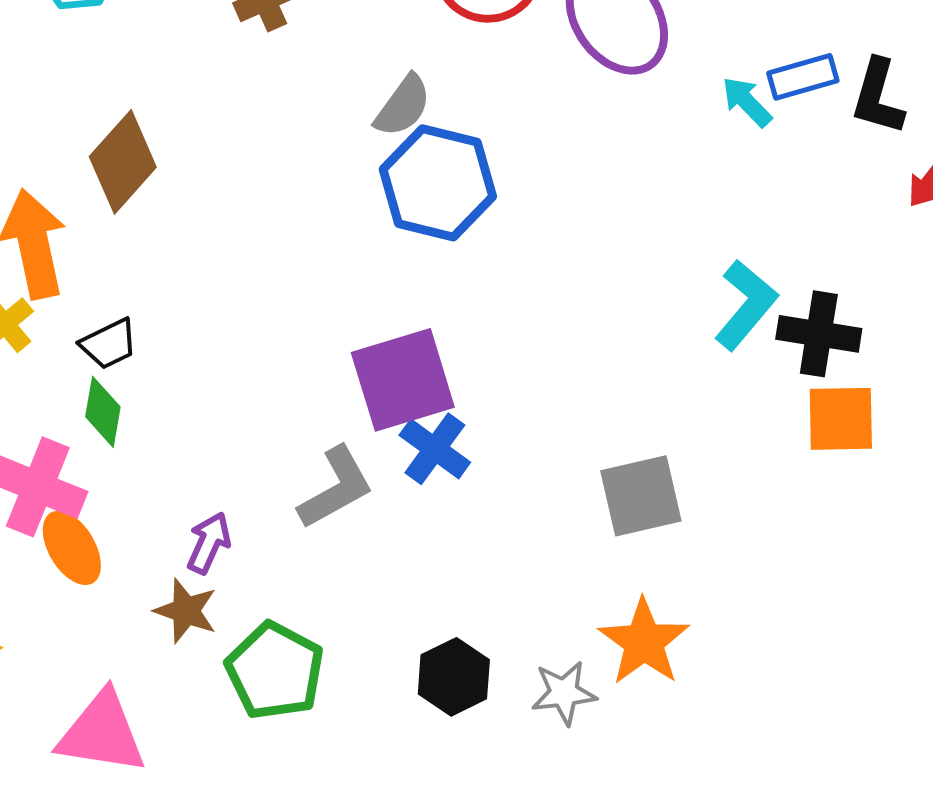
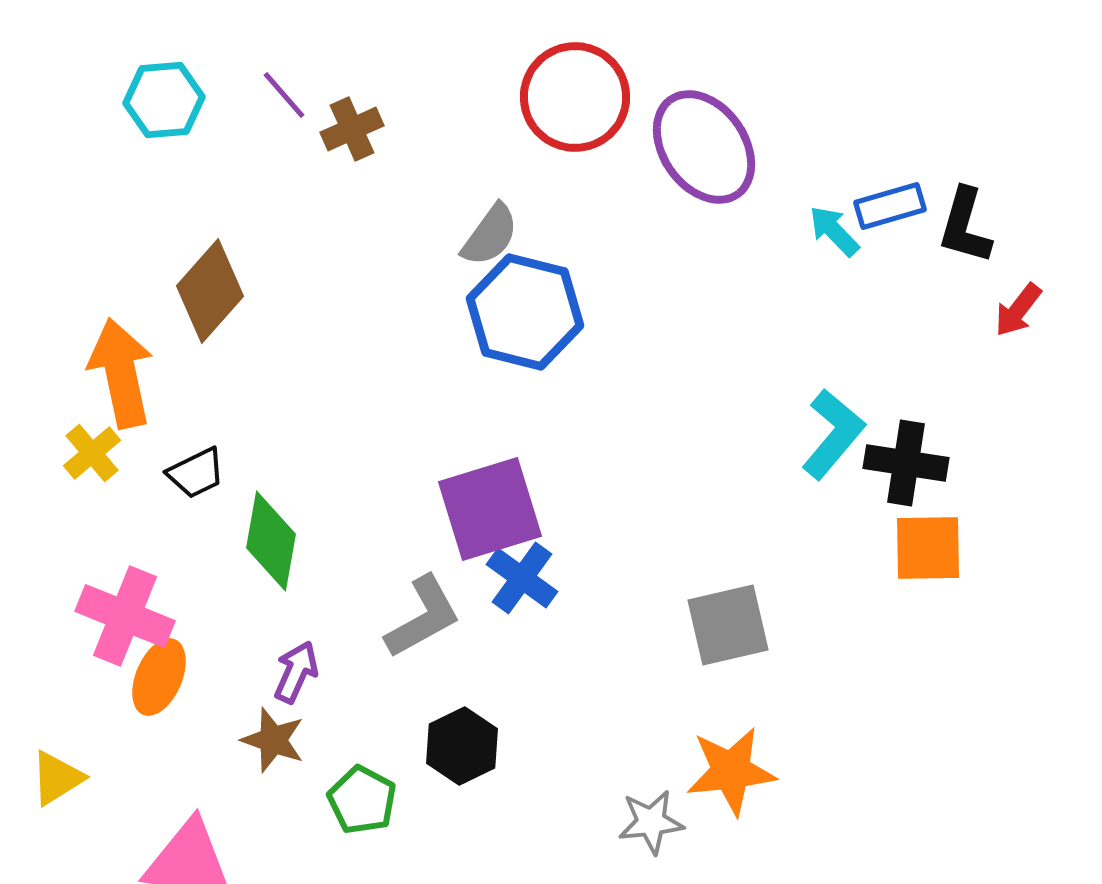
green diamond: (103, 412) -> (271, 541), moved, size x1.4
orange ellipse: (72, 548) -> (159, 677), turned 54
orange star: (644, 642) -> (731, 771), turned 30
green pentagon: (275, 671) -> (362, 800), size x0.7
black hexagon: (454, 677) -> (462, 746), moved

